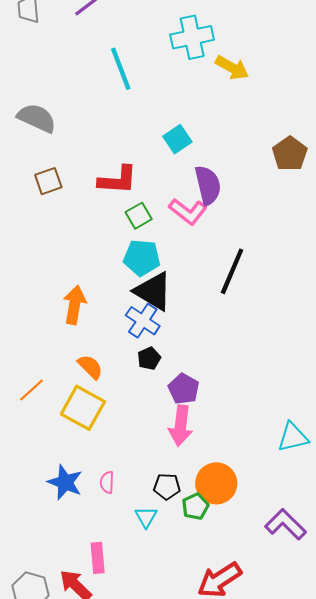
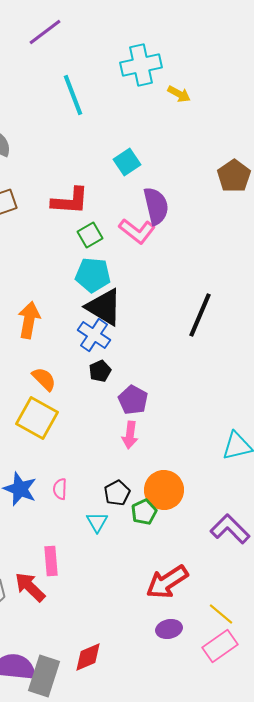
yellow arrow: (232, 68) -> (179, 94), size x0.7
black line: (232, 271) -> (200, 315), moved
pink arrow: (181, 426) -> (130, 435), size x0.7
black pentagon: (167, 487) -> (117, 493), turned -30

